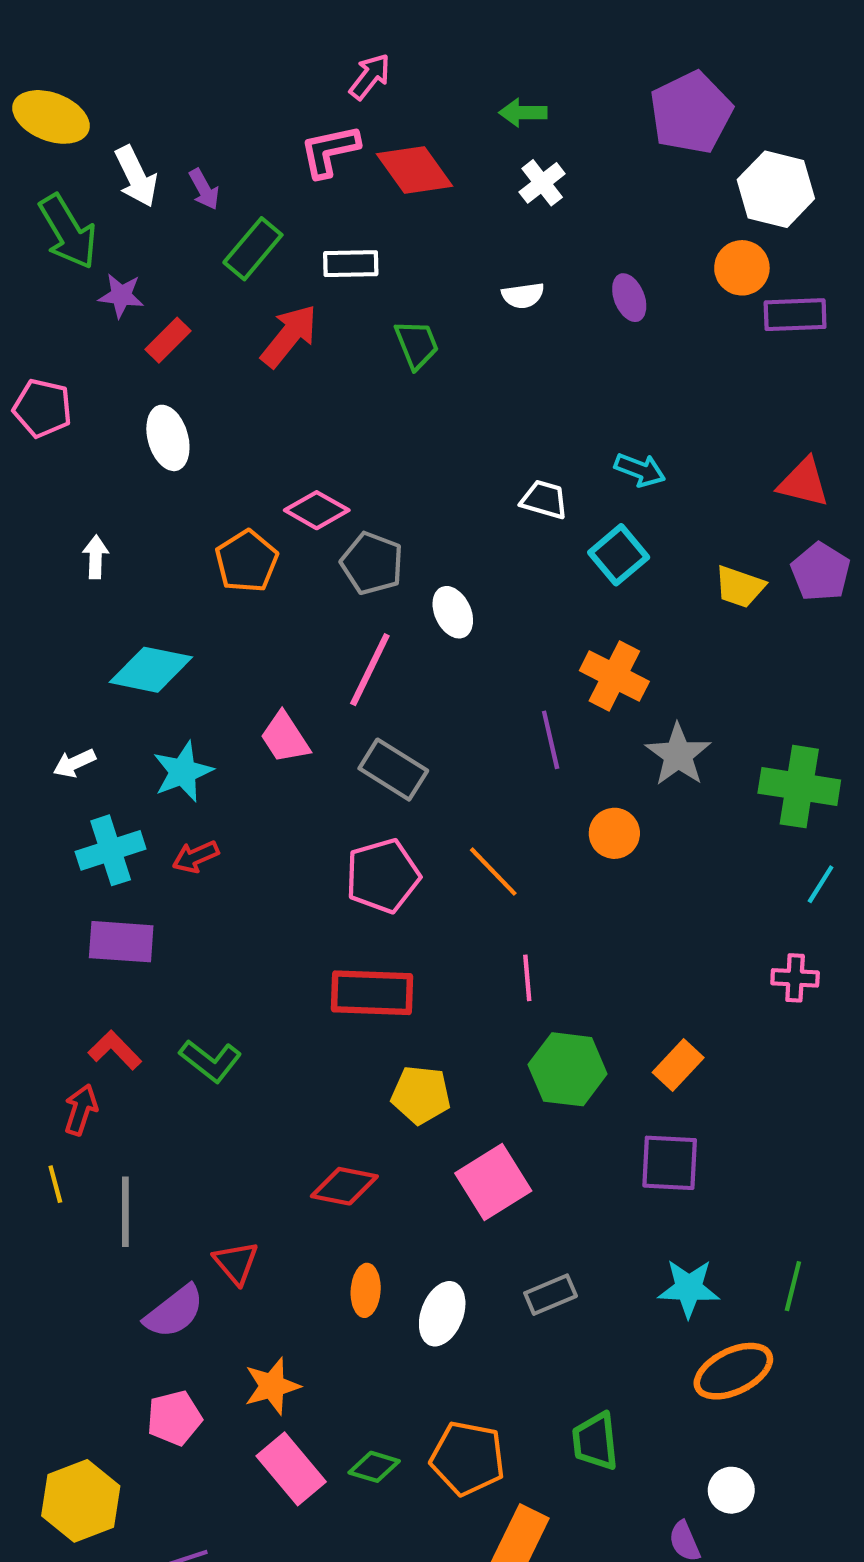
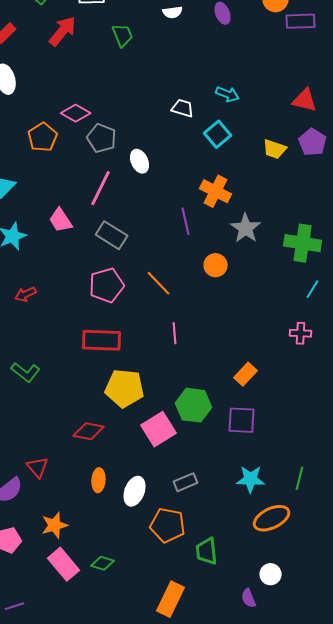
red arrow: (196, 857) -> (26, 294), moved
green hexagon: (568, 1069) -> (194, 405), moved
yellow pentagon: (421, 1095) -> (125, 388), size x1.4
orange pentagon: (468, 1458) -> (168, 525), moved

